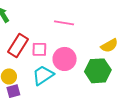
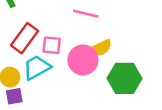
yellow semicircle: (109, 46) -> (101, 48), moved
cyan trapezoid: (43, 75) -> (37, 67), moved

